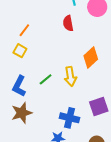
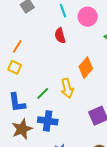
blue L-shape: (19, 86) -> (17, 103), turned -30
blue cross: (70, 118) -> (48, 121), moved

